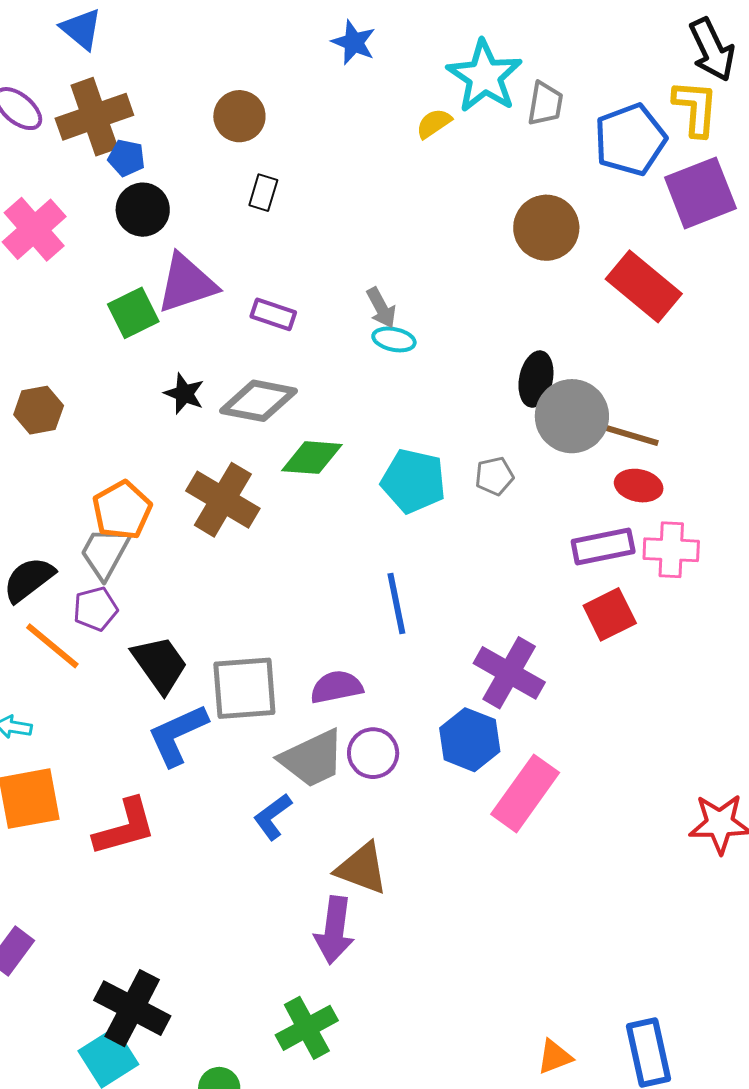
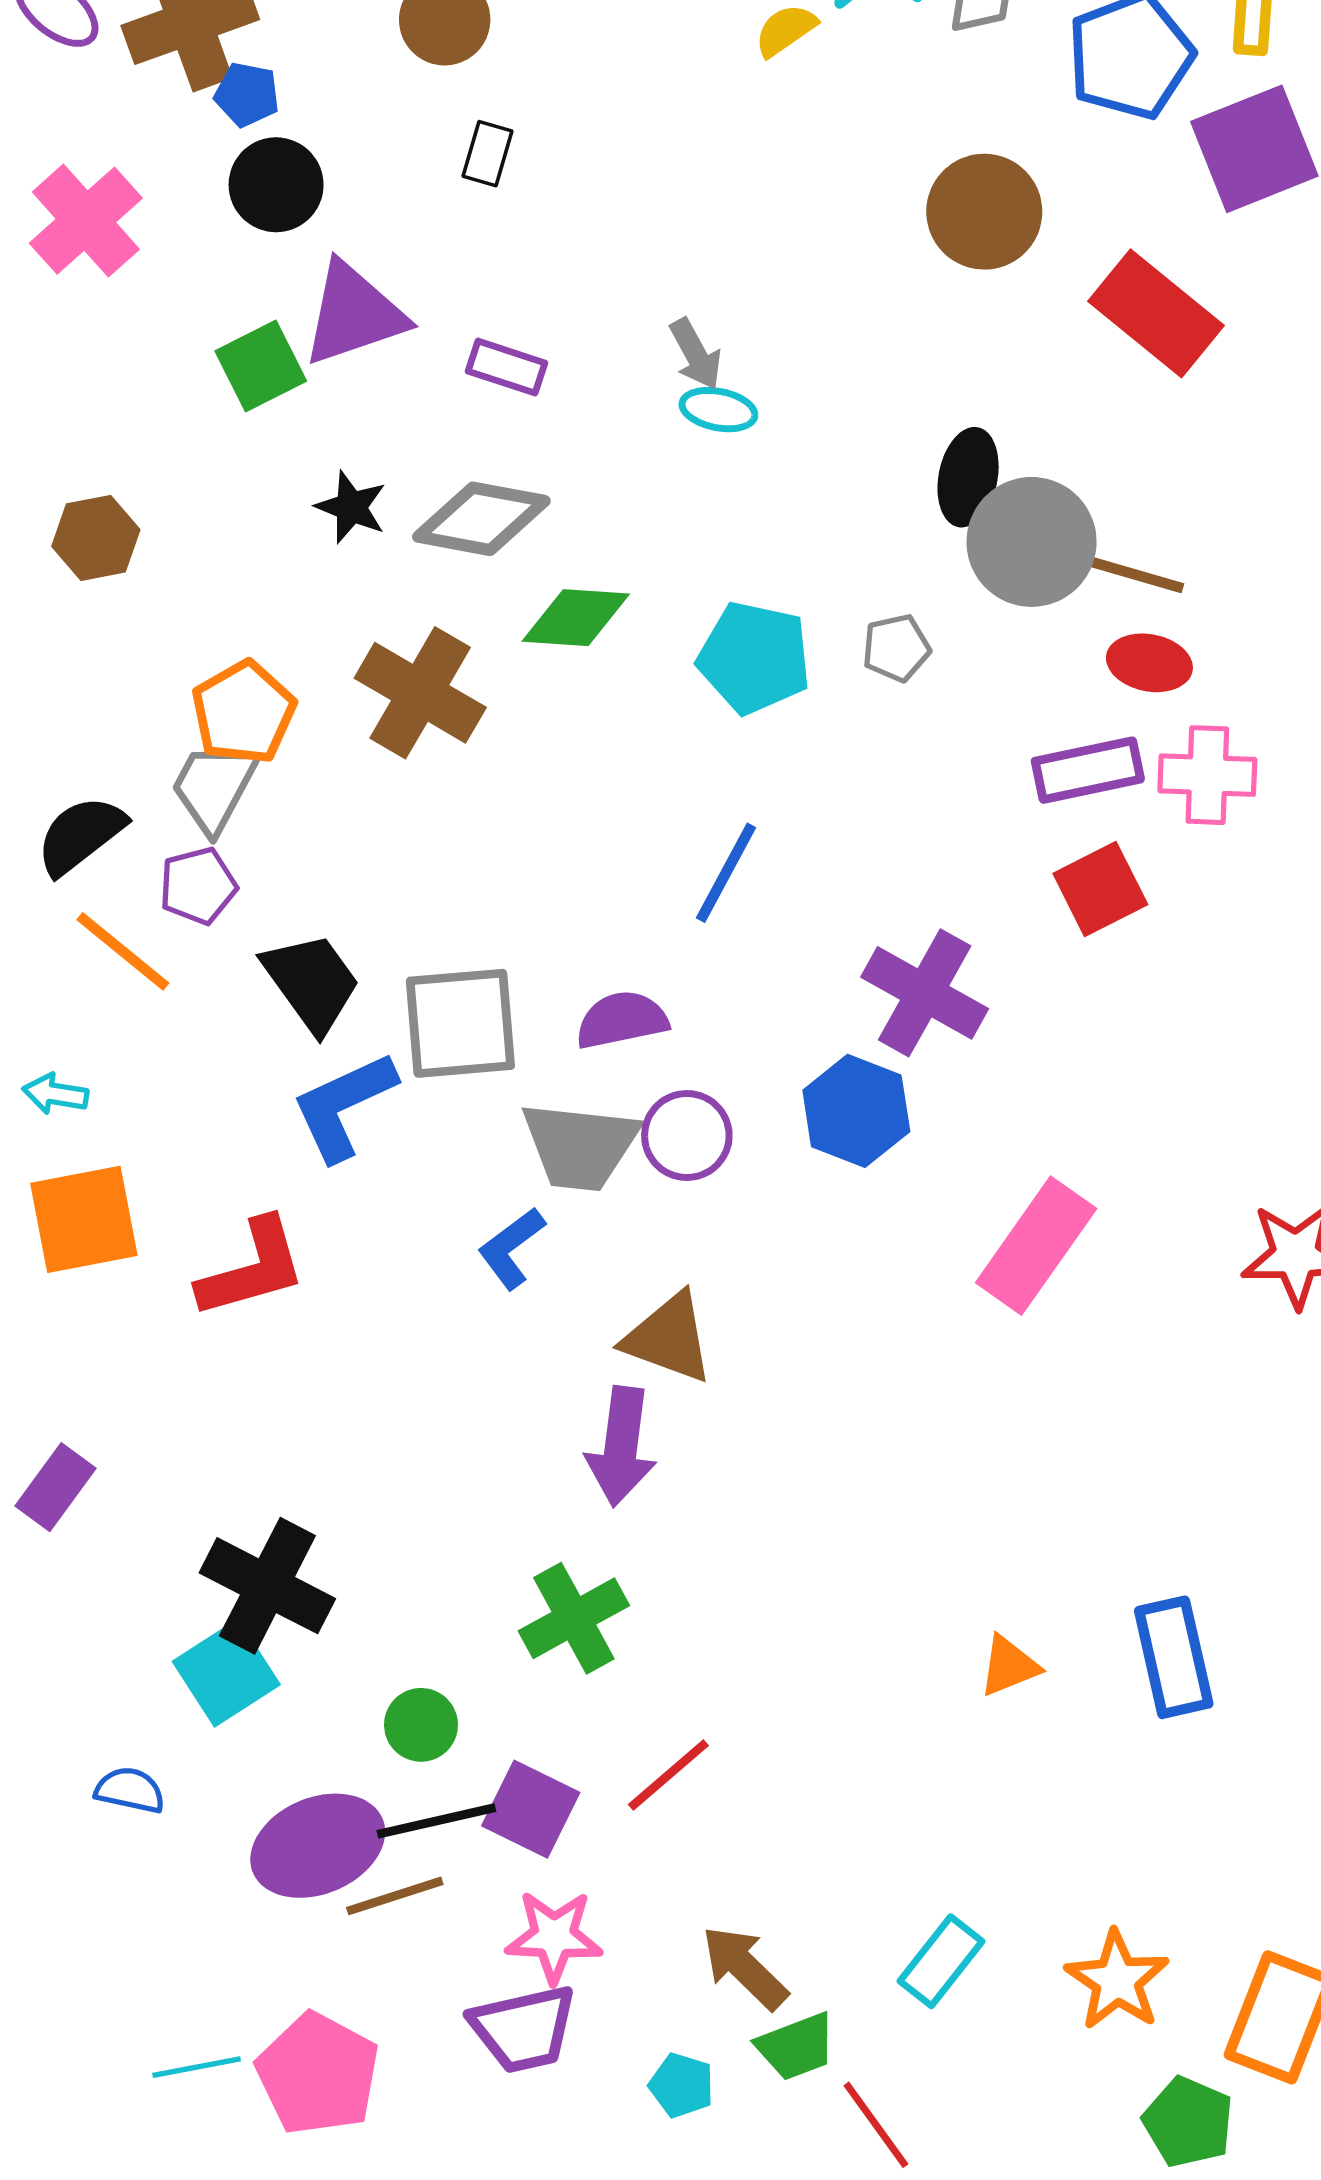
blue line: (396, 603) -> (726, 873), turned 40
gray trapezoid: (312, 759) -> (580, 1146), turned 32
pink rectangle: (525, 793) -> (1036, 1246), moved

